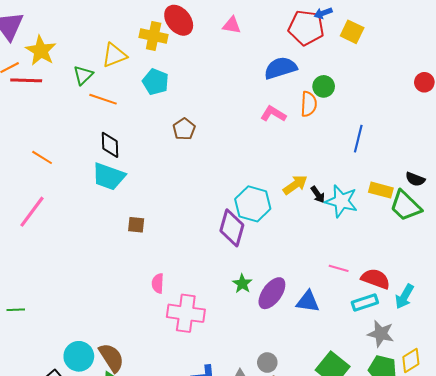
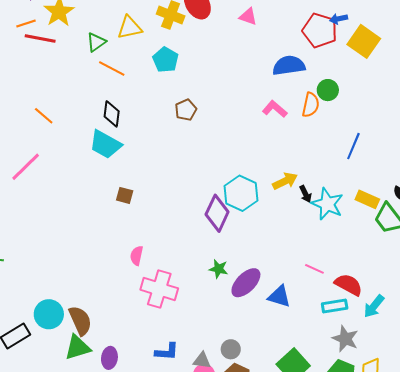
yellow square: (352, 32) -> (364, 41), size x1.4
green star: (242, 284) -> (219, 269), turned -30

